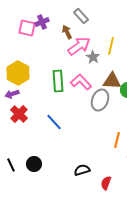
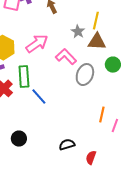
pink arrow: (79, 46) -> (37, 44), moved
green rectangle: (58, 81) -> (24, 77), moved
brown triangle: (112, 81) -> (97, 42), moved

